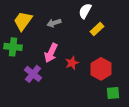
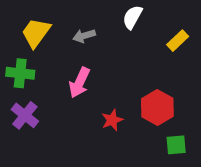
yellow rectangle: (97, 29) -> (178, 41), moved
red star: (72, 63) -> (112, 120), moved
purple cross: (33, 74) -> (25, 115), moved

